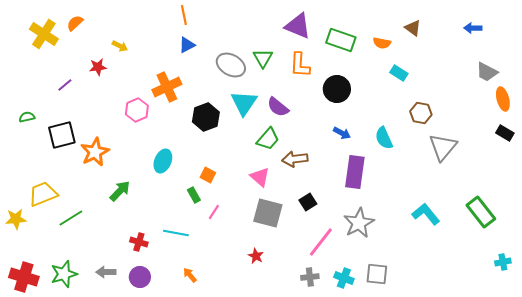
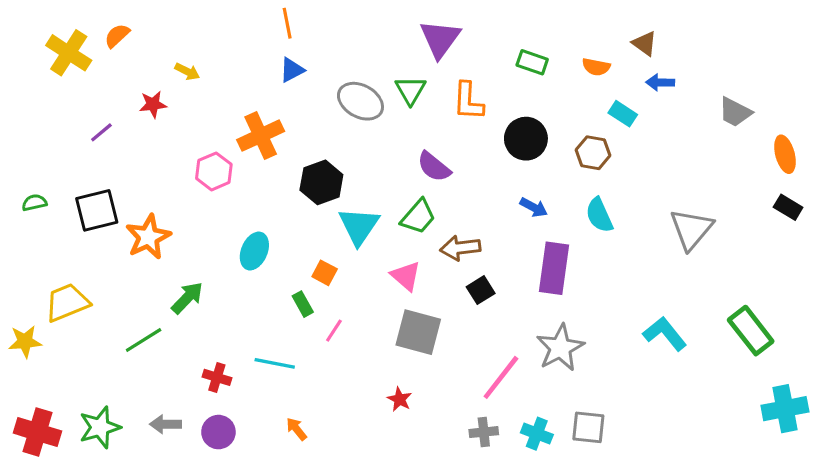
purple triangle: (298, 26) -> (440, 39), moved, turned 44
blue arrow: (473, 28) -> (660, 82), moved
green rectangle: (341, 40) -> (532, 62), size x0.7
gray trapezoid: (487, 72) -> (735, 112), moved
cyan triangle: (244, 103) -> (359, 226), moved
brown hexagon: (421, 113) -> (593, 153), moved
green semicircle: (27, 117) -> (34, 203), moved
black square: (308, 202) -> (481, 290), moved
green line: (71, 218) -> (144, 340), moved
cyan cross: (503, 262) -> (785, 409), size x1.8

